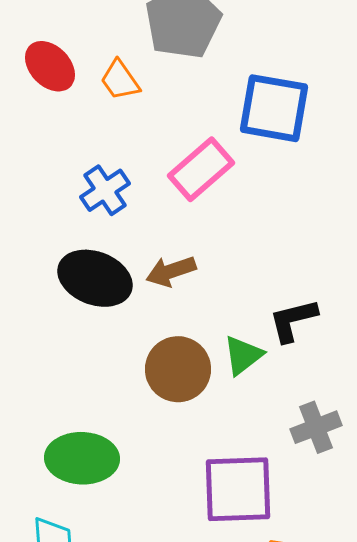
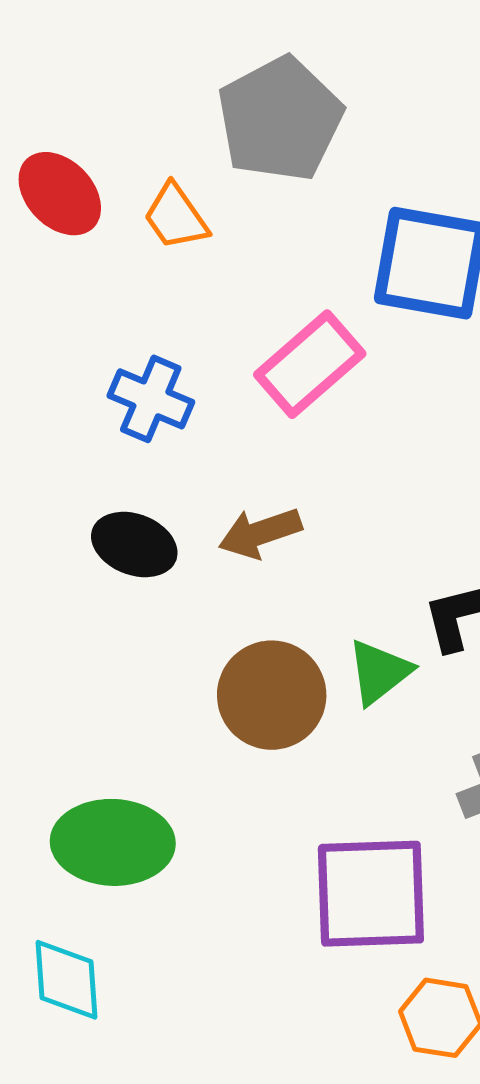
blue cross: (105, 190) -> (151, 399), turned -33
black ellipse: (95, 278) -> (134, 544), size x0.7

